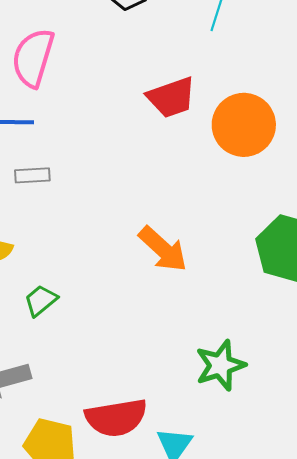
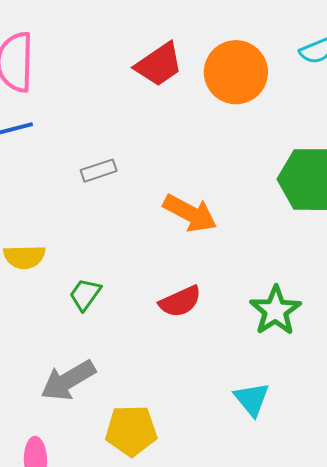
gray rectangle: (32, 175) -> (99, 171), moved
red semicircle: (116, 418) -> (180, 301), moved, size x0.7

